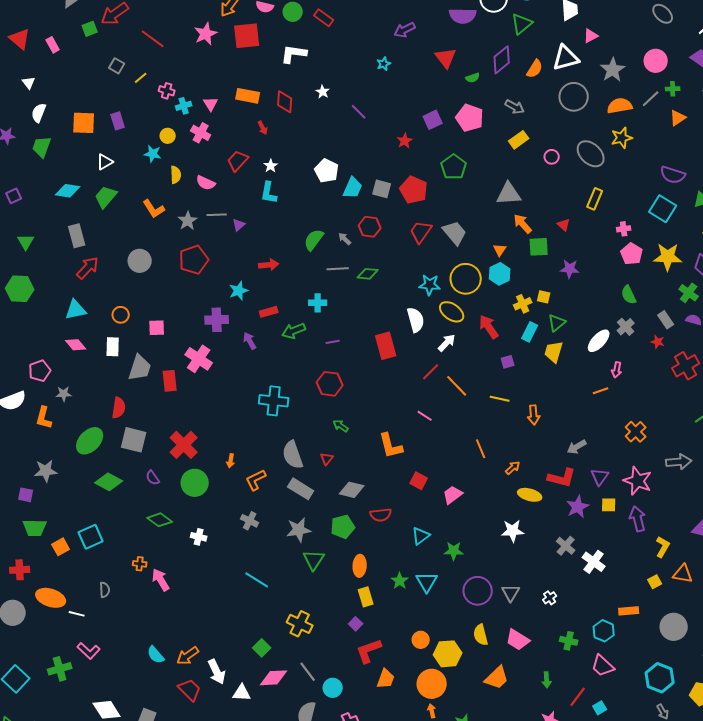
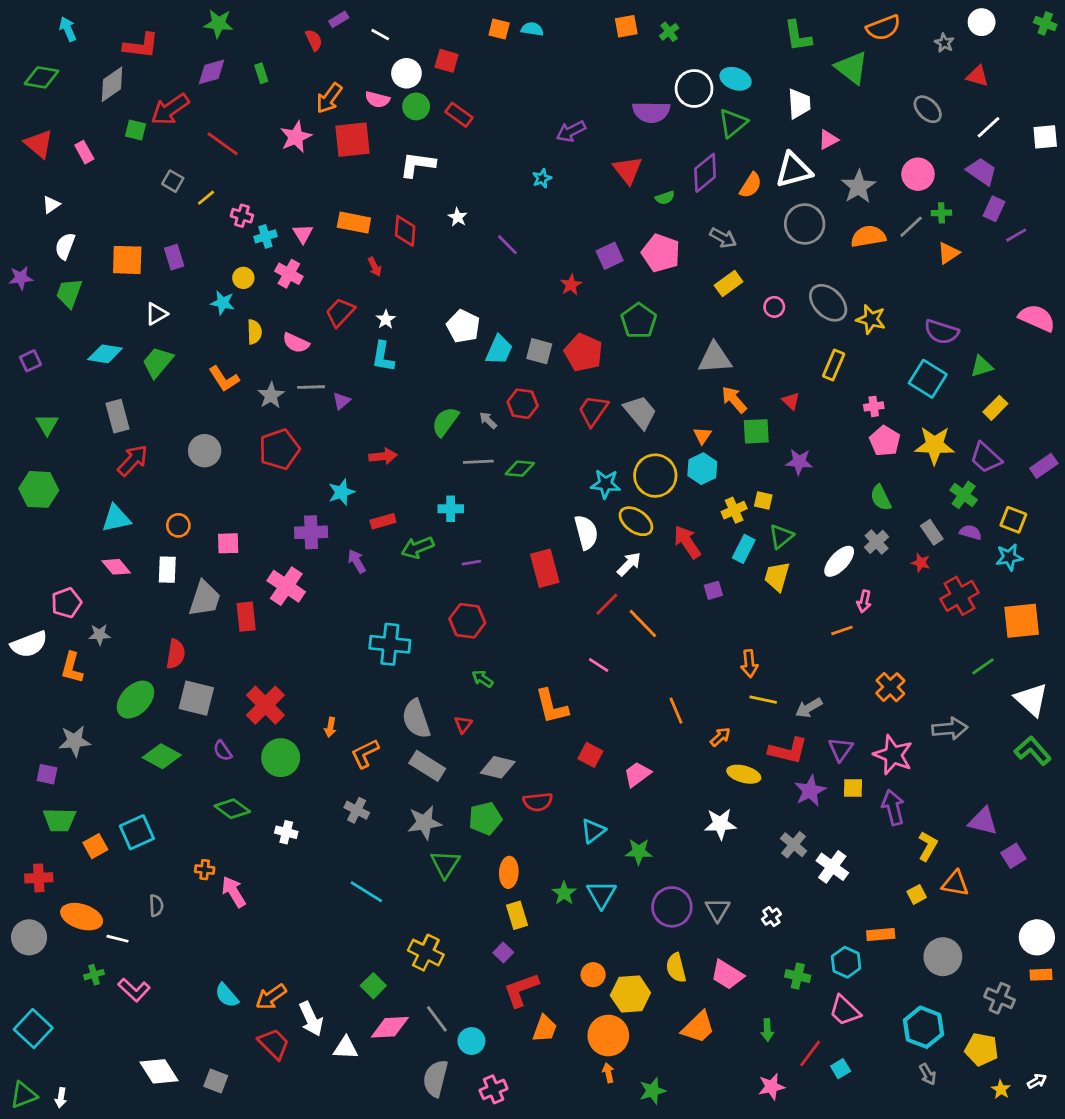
green square: (90, 29) -> (135, 130), turned 35
white triangle: (29, 83) -> (51, 205), turned 32
yellow star: (622, 138) -> (871, 319), moved, turned 30
yellow line: (500, 399) -> (763, 700), moved
green cross: (60, 669) -> (94, 975), moved, size x0.6

